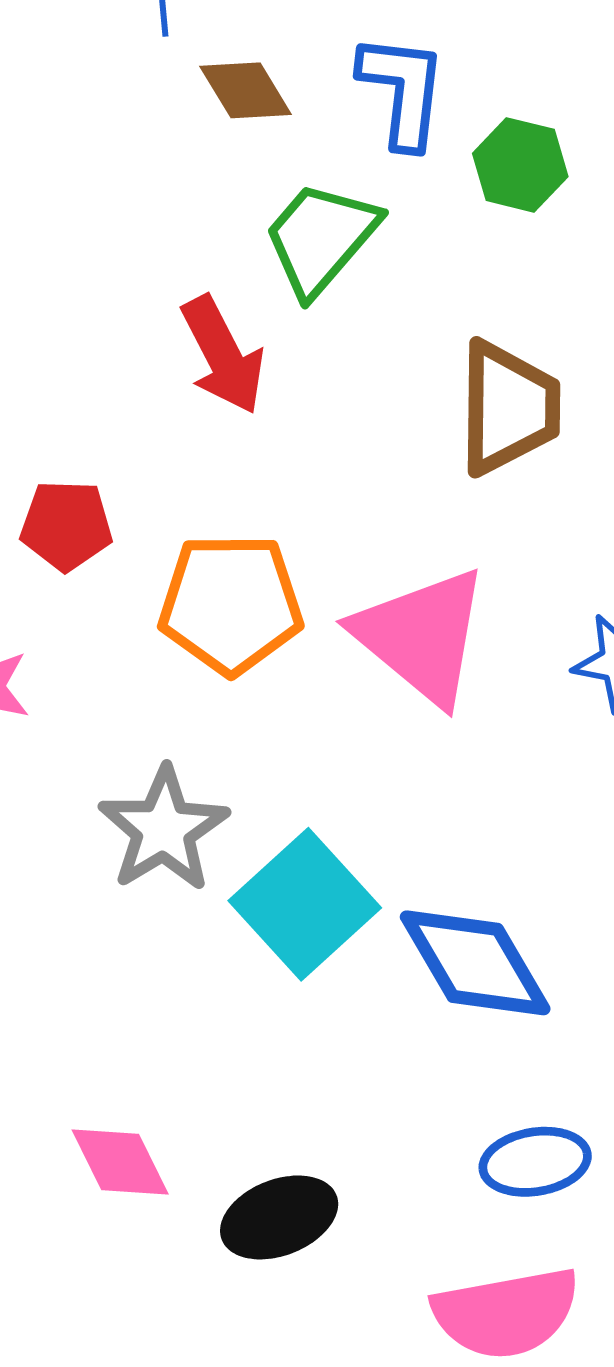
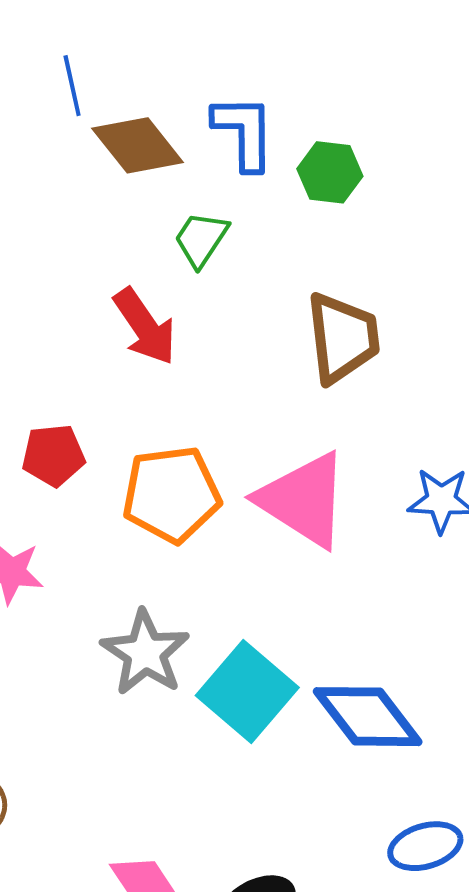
brown diamond: (246, 90) -> (138, 145), size x1.4
green trapezoid: (321, 238) -> (201, 239), size x0.7

